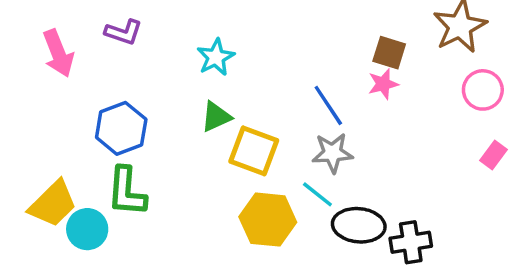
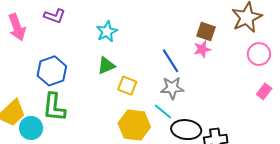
yellow square: (254, 151) -> (127, 86), size x0.7

